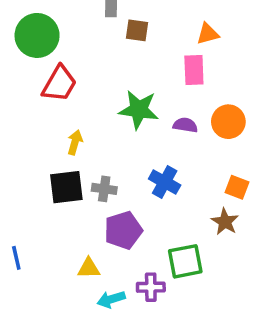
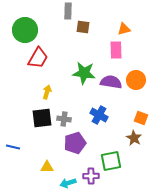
purple semicircle: (185, 125) -> (111, 82), size x1.5
blue line: (16, 258) -> (13, 147), moved, turned -64
yellow triangle: (89, 268) -> (47, 167), moved

